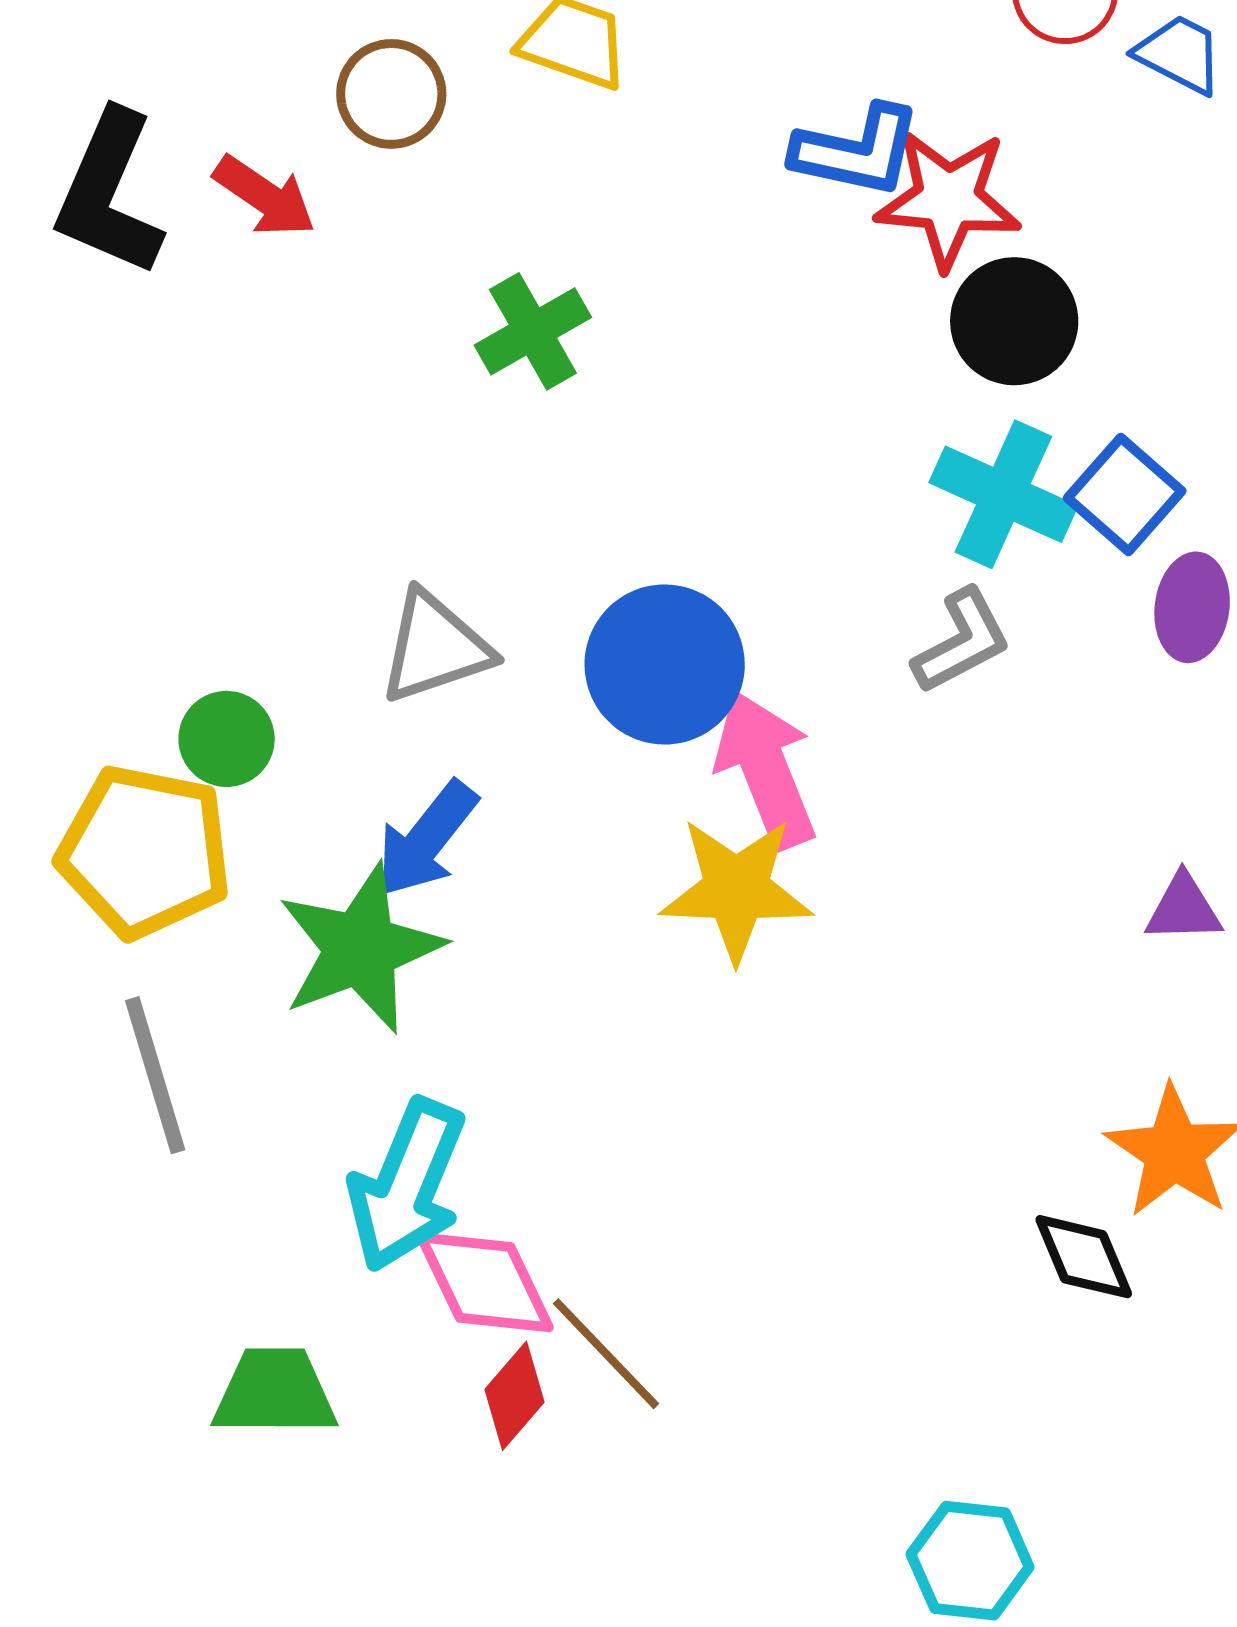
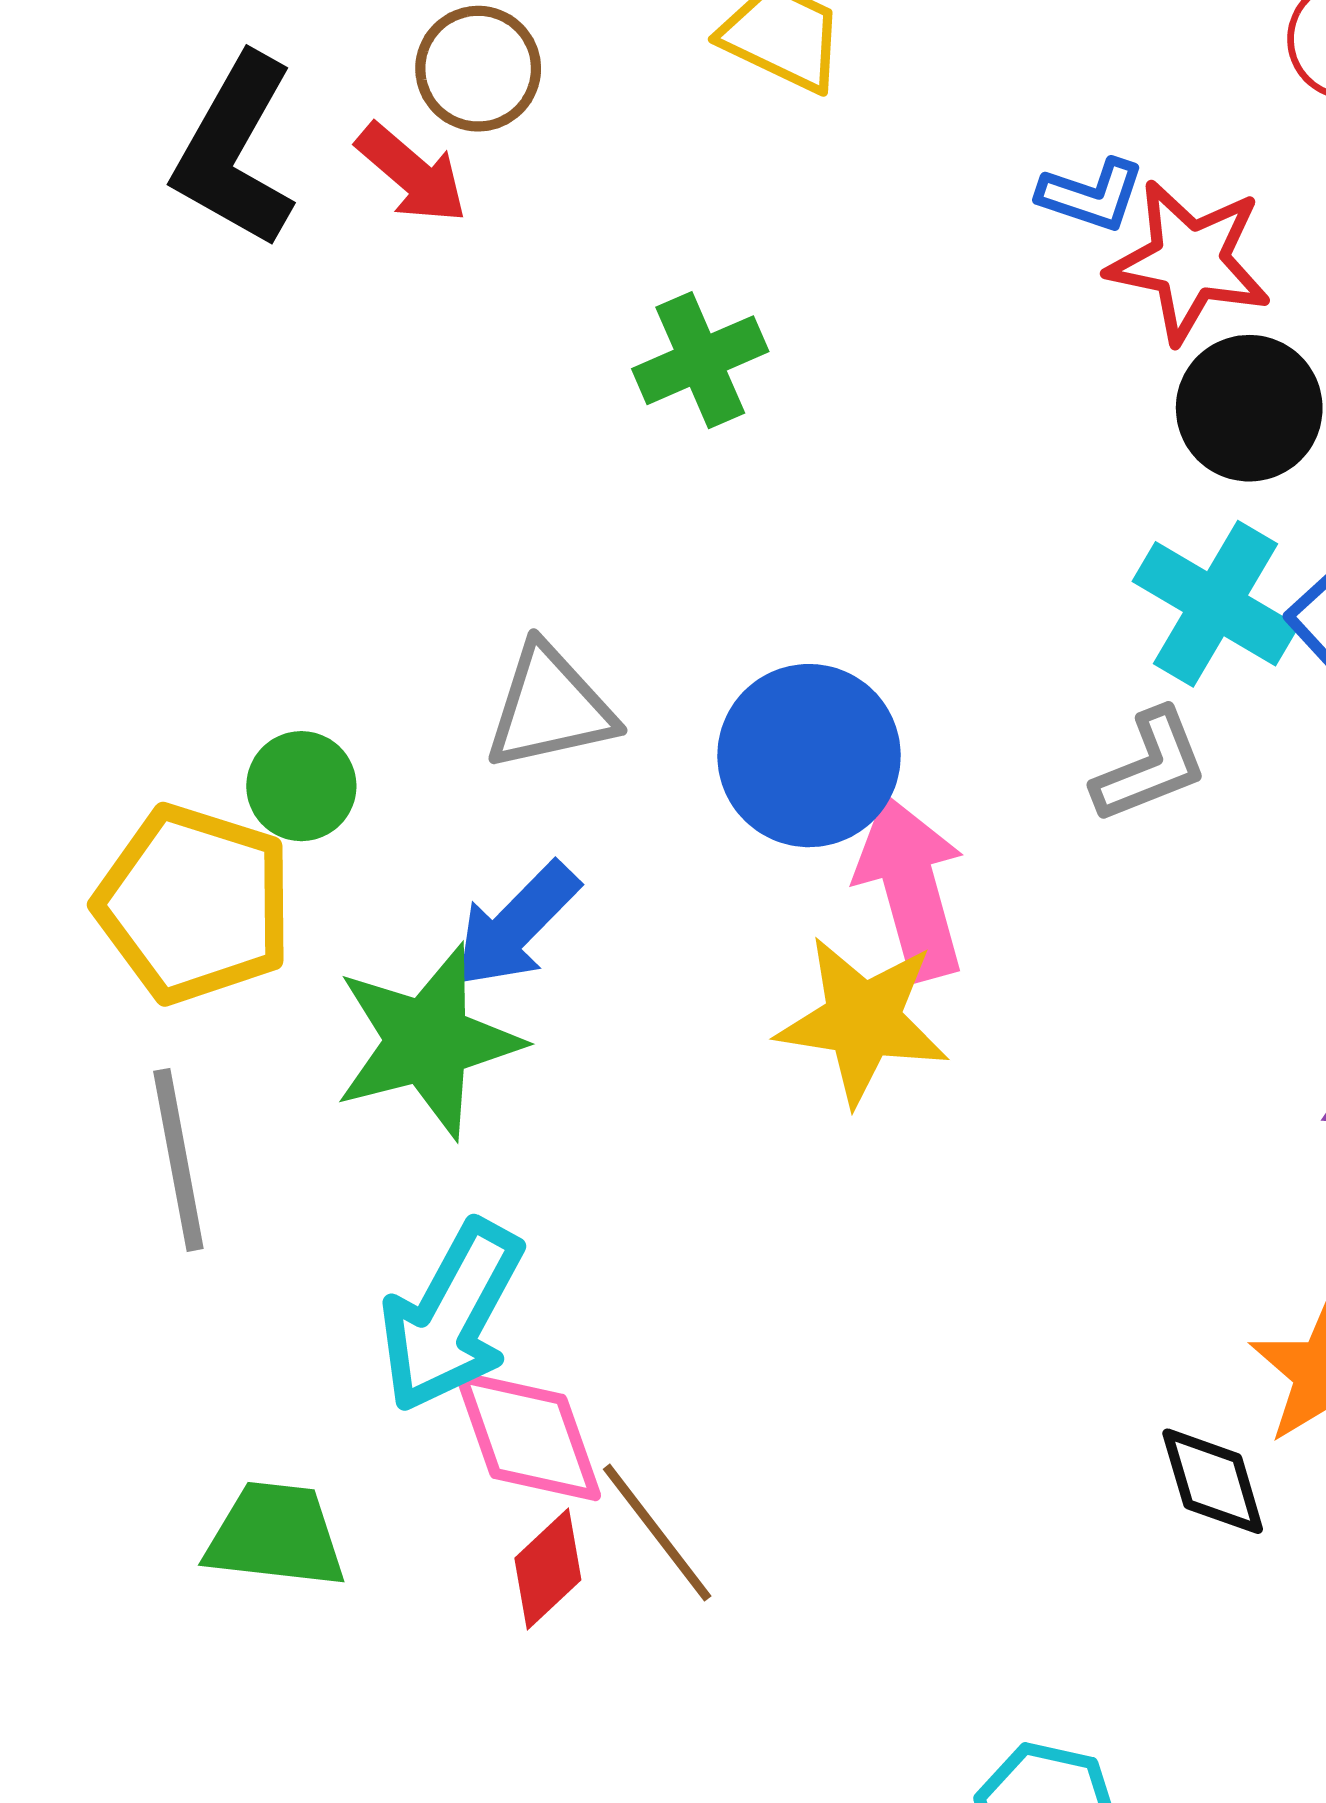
brown circle: (391, 94) -> (478, 69), moved
blue L-shape: (857, 151) -> (1091, 195), size x0.7

